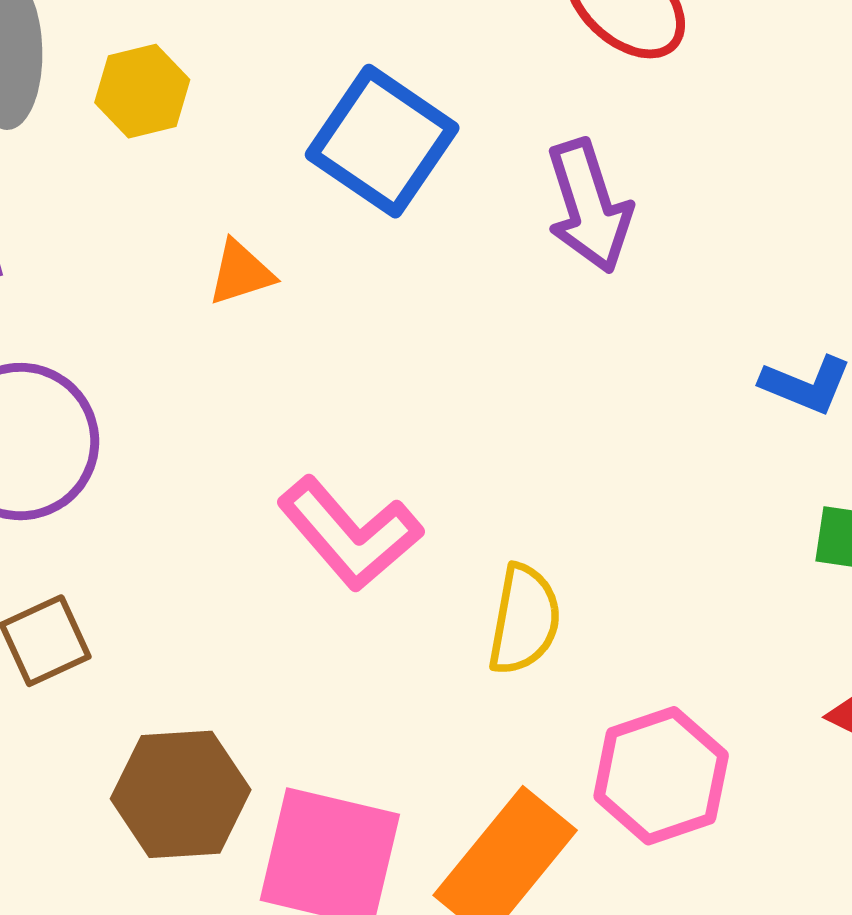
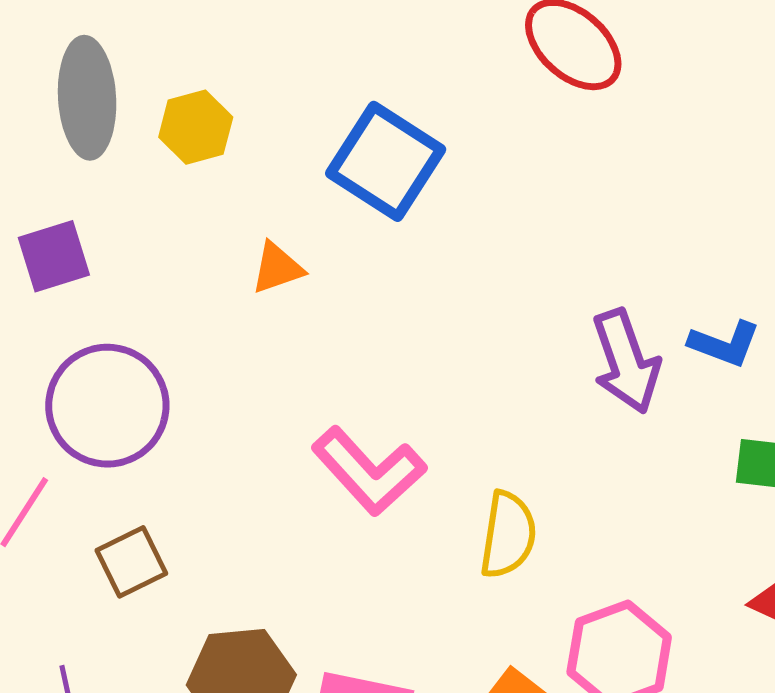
purple arrow: (589, 206) -> (626, 361), moved

